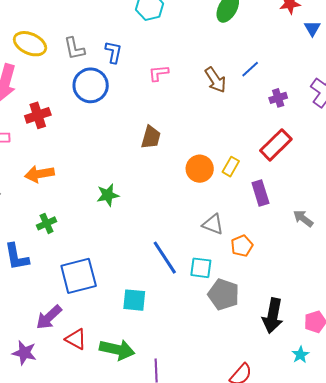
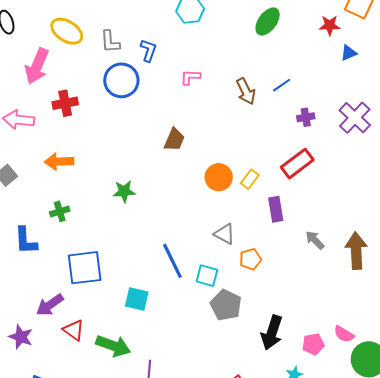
blue triangle: (312, 28) -> (349, 53), turned 30

